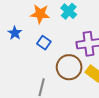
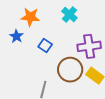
orange star: (40, 14) -> (30, 17), moved

